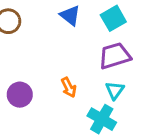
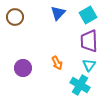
blue triangle: (70, 15) -> (58, 13), turned 35
purple trapezoid: (115, 56) -> (89, 41), turned -75

